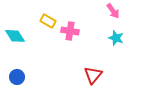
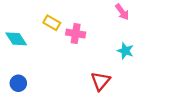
cyan star: (116, 38) -> (125, 51), moved

